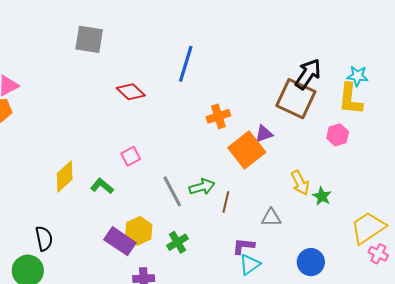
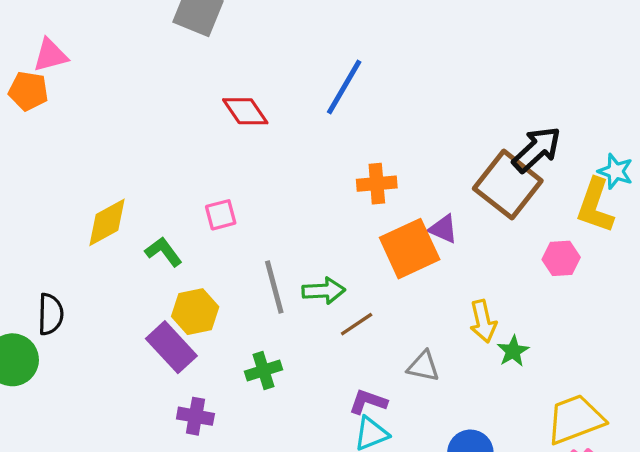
purple triangle: (264, 134) -> (443, 229), turned 30
brown line: (226, 202) -> (357, 324), turned 30
yellow hexagon: (139, 231) -> (195, 312), moved

